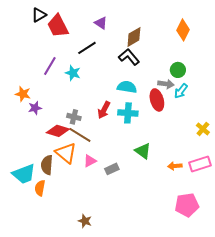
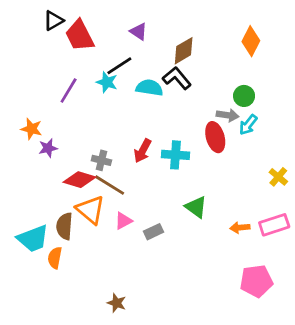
cyan star: (73, 73) -> (107, 82), moved
cyan semicircle: (127, 87) -> (149, 88), moved

